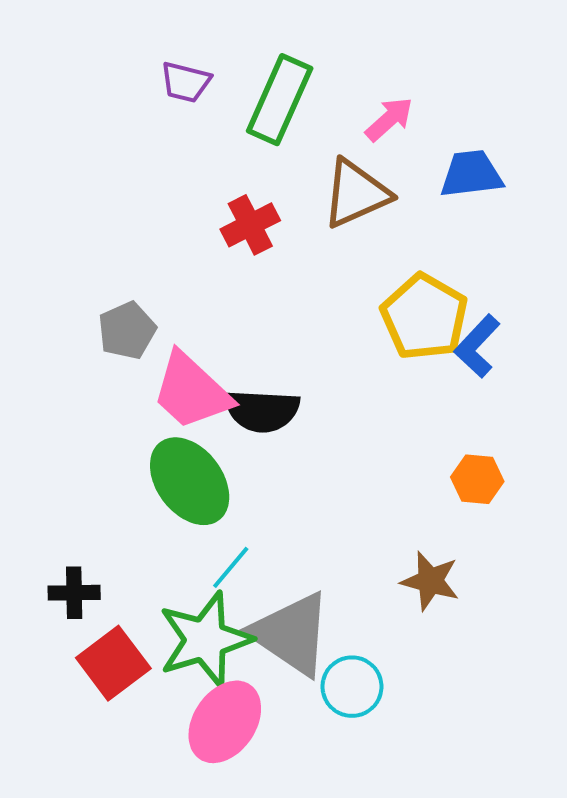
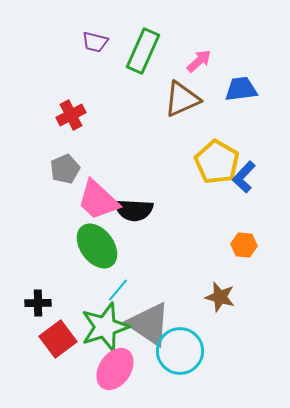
red cross: (250, 225) -> (71, 115), moved
cyan circle: (352, 687) -> (180, 351), size x1.5

